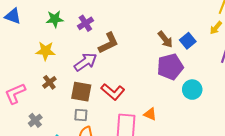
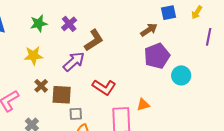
brown arrow: (165, 39) -> (149, 30), turned -78
blue square: (188, 41) -> (169, 13), moved, turned 35
brown square: (81, 92) -> (62, 95), moved
orange triangle: (150, 114) -> (143, 105), turned -32

